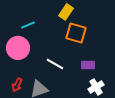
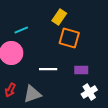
white line: (55, 64) -> (48, 69), turned -30

